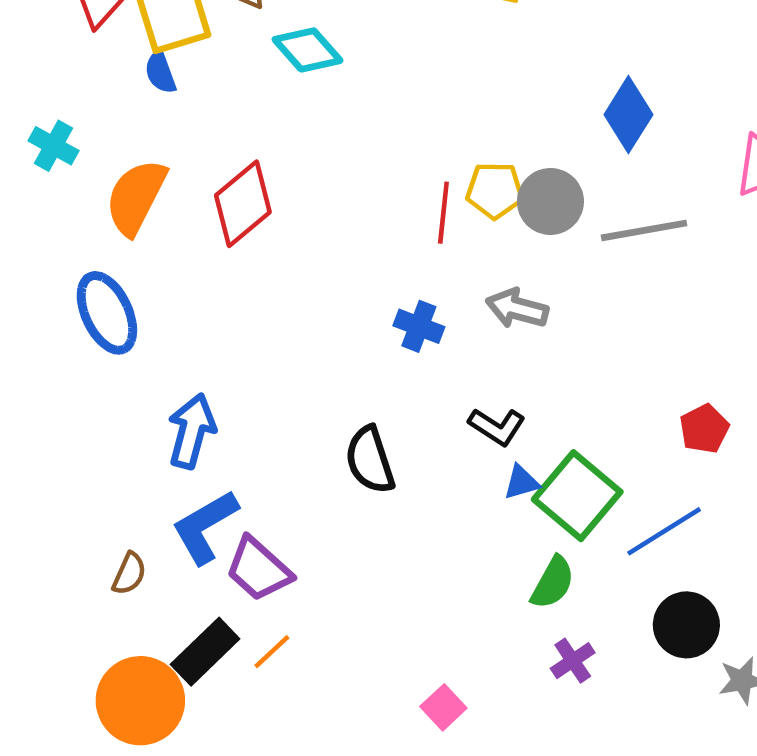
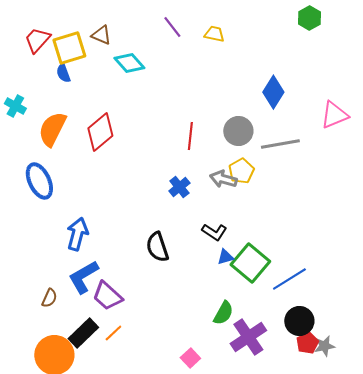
yellow pentagon: (495, 190) -> (241, 171), moved, turned -30
blue cross: (419, 326) -> (179, 187), turned 30
red pentagon: (704, 429) -> (307, 343), moved
green semicircle: (553, 583) -> (223, 313), moved
purple cross: (573, 661) -> (248, 337), size x1.8

